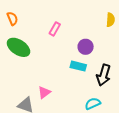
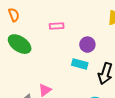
pink rectangle: (55, 29) -> (57, 26), turned 56

